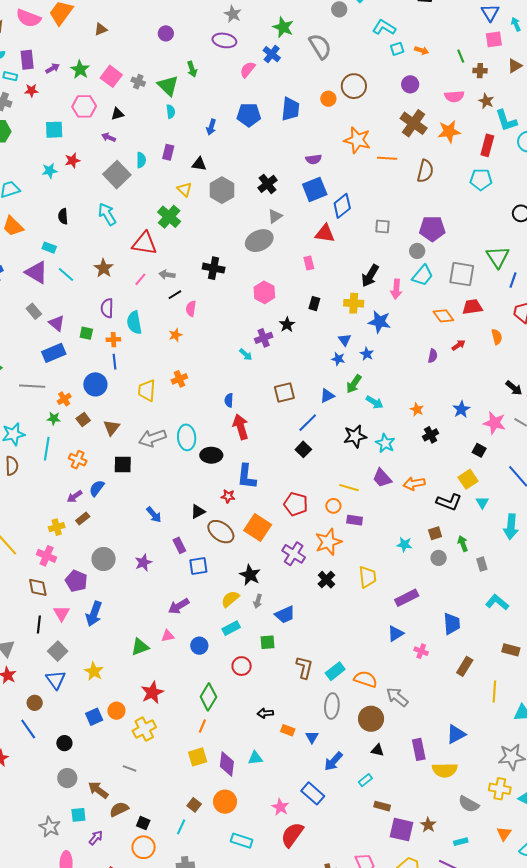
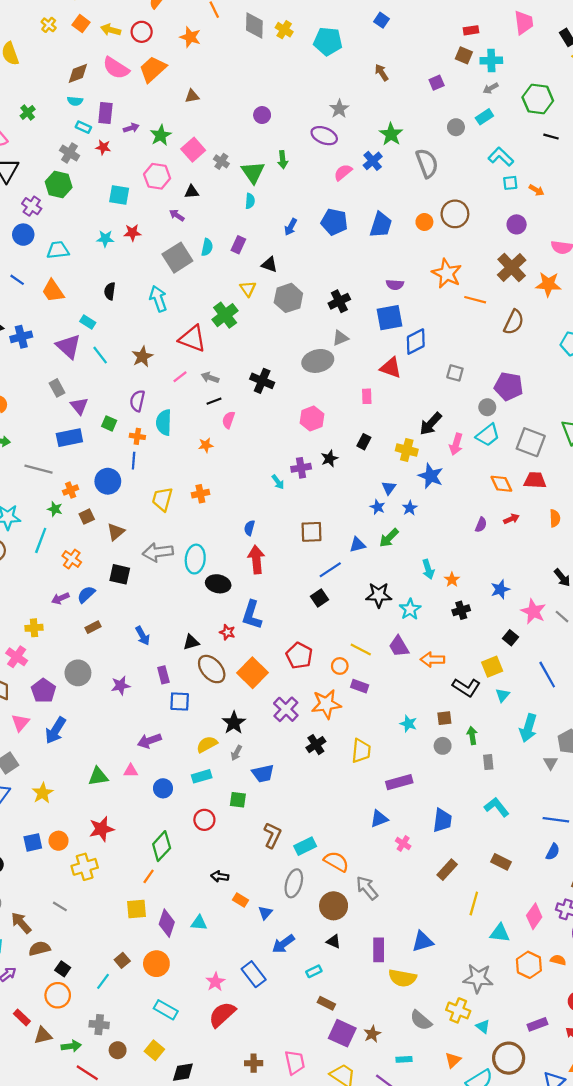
cyan arrow: (375, 402) -> (428, 569), moved, turned 30
brown rectangle: (83, 518) -> (93, 627), moved

